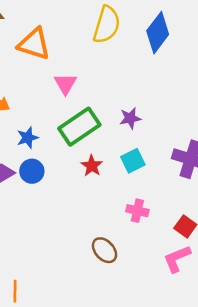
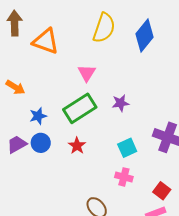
pink triangle: (65, 84) -> (87, 73), moved
cyan square: (133, 161) -> (127, 148), moved
red star: (92, 166) -> (77, 146), moved

